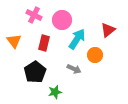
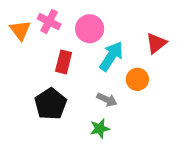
orange triangle: (14, 41) -> (20, 30), moved
green star: (55, 92) -> (100, 129), moved

